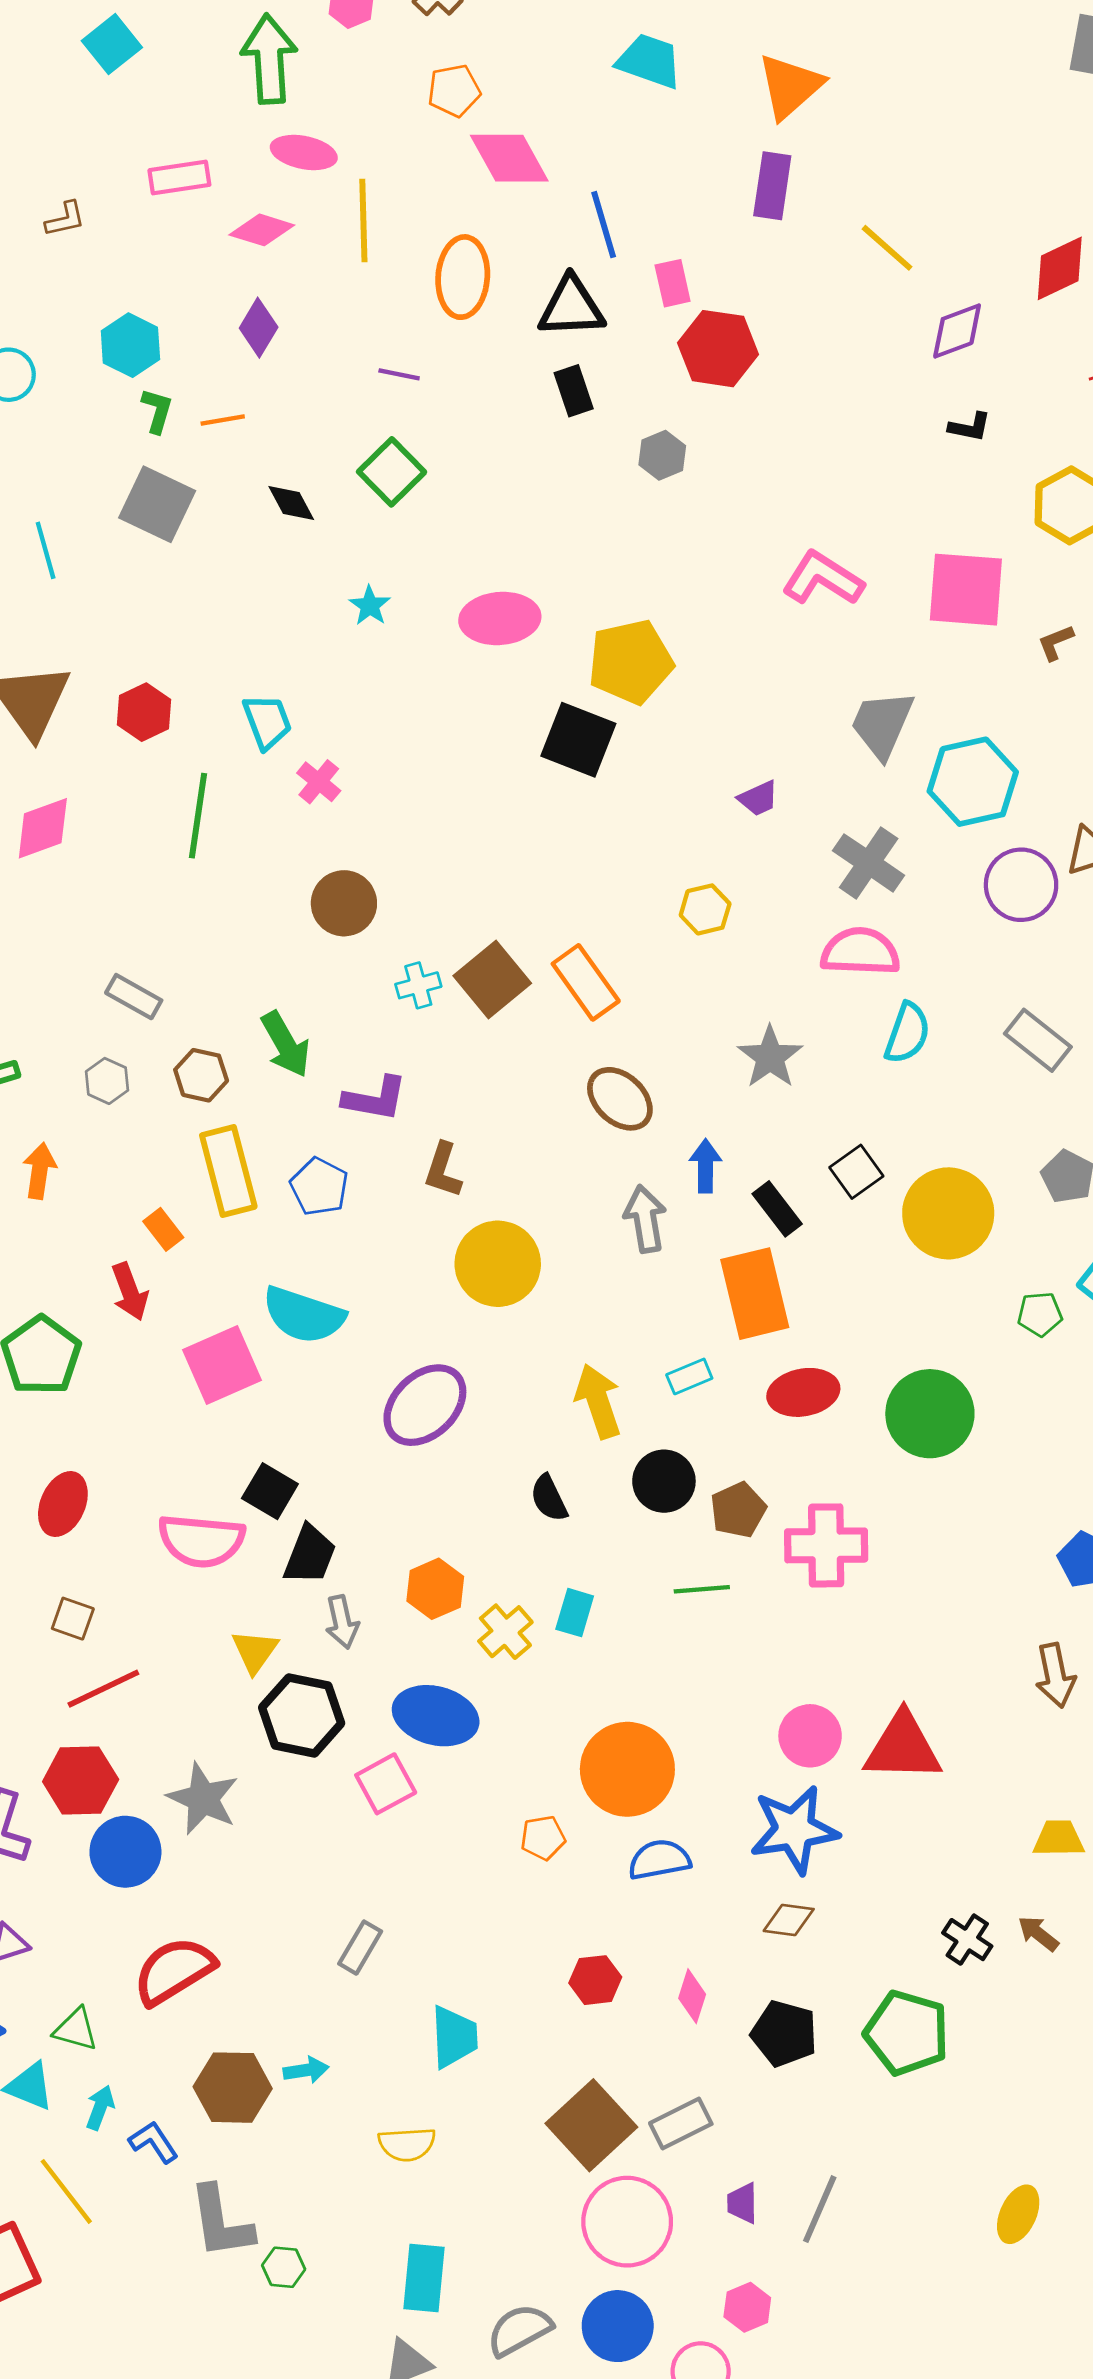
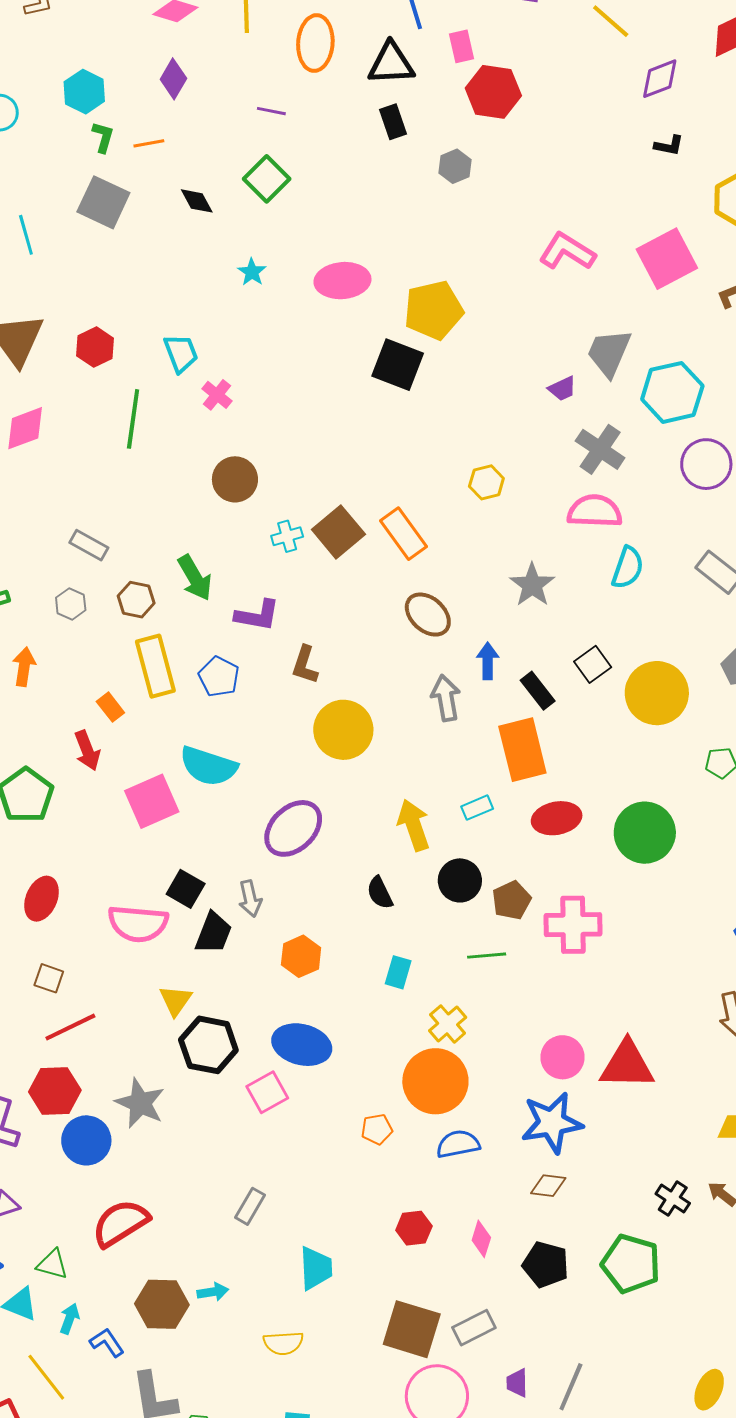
pink square: (966, 590) -> (667, 259), turned -32
purple trapezoid: (758, 798) -> (562, 389), moved
gray arrow: (342, 1622) -> (250, 899), moved
yellow cross: (505, 1632) -> (448, 1024), moved
brown square: (591, 2125) -> (412, 1329), turned -30

